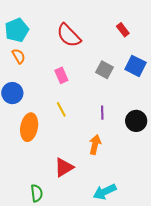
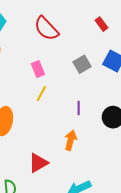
gray square: (105, 70) -> (82, 64), turned 30
yellow line: (61, 109) -> (41, 94), moved, turned 56

